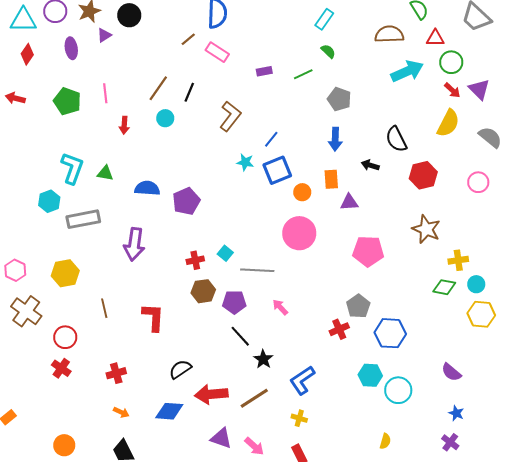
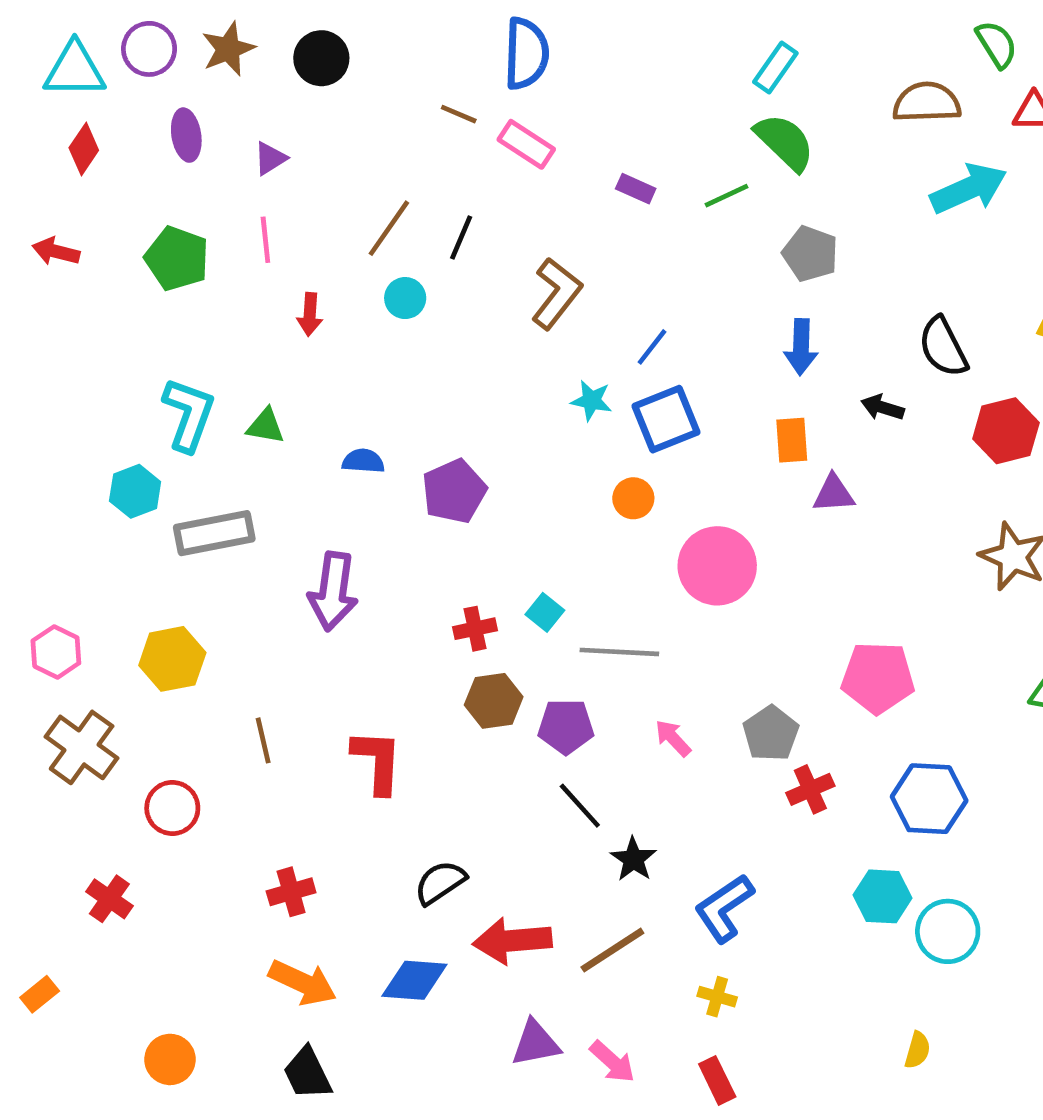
purple triangle: (104, 35) -> (270, 158), moved
brown line: (188, 39) -> (459, 114), turned 63
green semicircle: (328, 51) -> (785, 142), size x1.8
purple rectangle: (264, 71) -> (636, 189), turned 35
blue semicircle: (147, 188) -> (363, 461), size x0.7
orange circle: (302, 192) -> (633, 498), moved
pink pentagon: (368, 251) -> (878, 678), moved
gray pentagon: (358, 306) -> (771, 733), moved
red cross: (61, 368) -> (109, 899), moved
orange arrow: (121, 412) -> (303, 983), size x1.8
purple triangle: (221, 438) -> (536, 1043), turned -30

